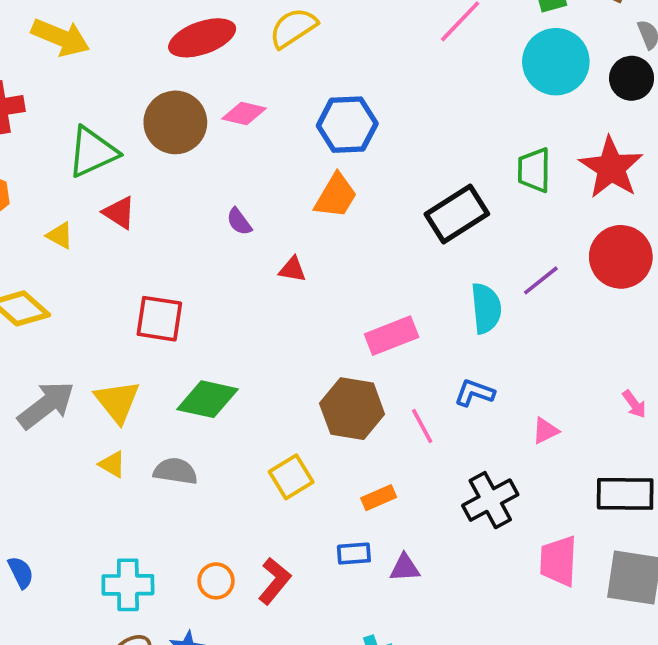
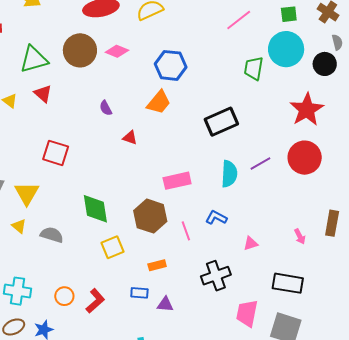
green trapezoid: (534, 170) -> (254, 68), moved
green diamond: (208, 399) -> (95, 209), moved, turned 60

